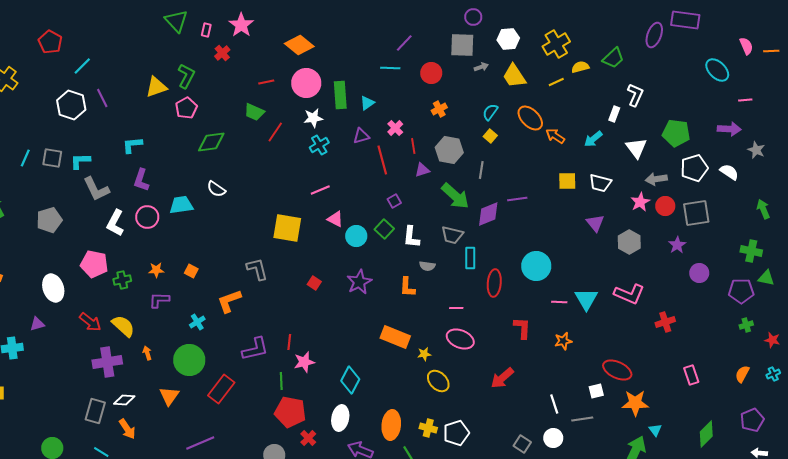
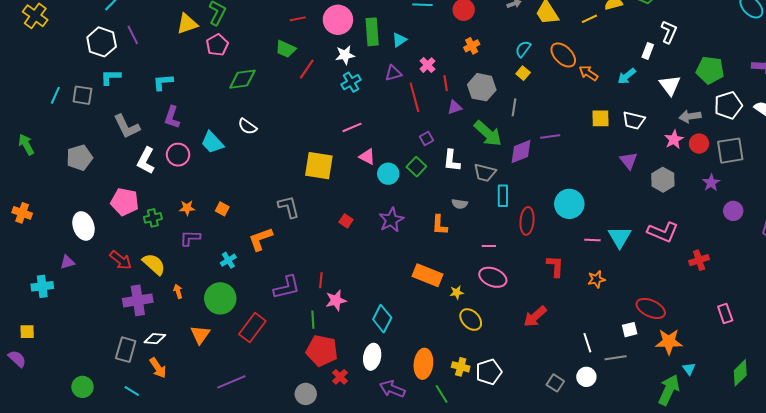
cyan L-shape: (80, 161) -> (111, 77), moved
cyan trapezoid: (181, 205) -> (212, 143), turned -125
white L-shape: (411, 237) -> (452, 161), moved

